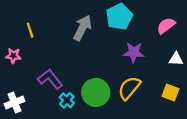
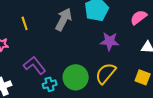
yellow line: (30, 30) -> (25, 23), moved
cyan cross: (67, 100) -> (50, 84), turned 32

